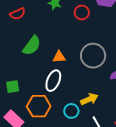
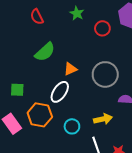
red semicircle: (18, 14) -> (37, 17), turned 77
orange triangle: (59, 57) -> (70, 69), turned -32
yellow arrow: (89, 99) -> (103, 119), moved

